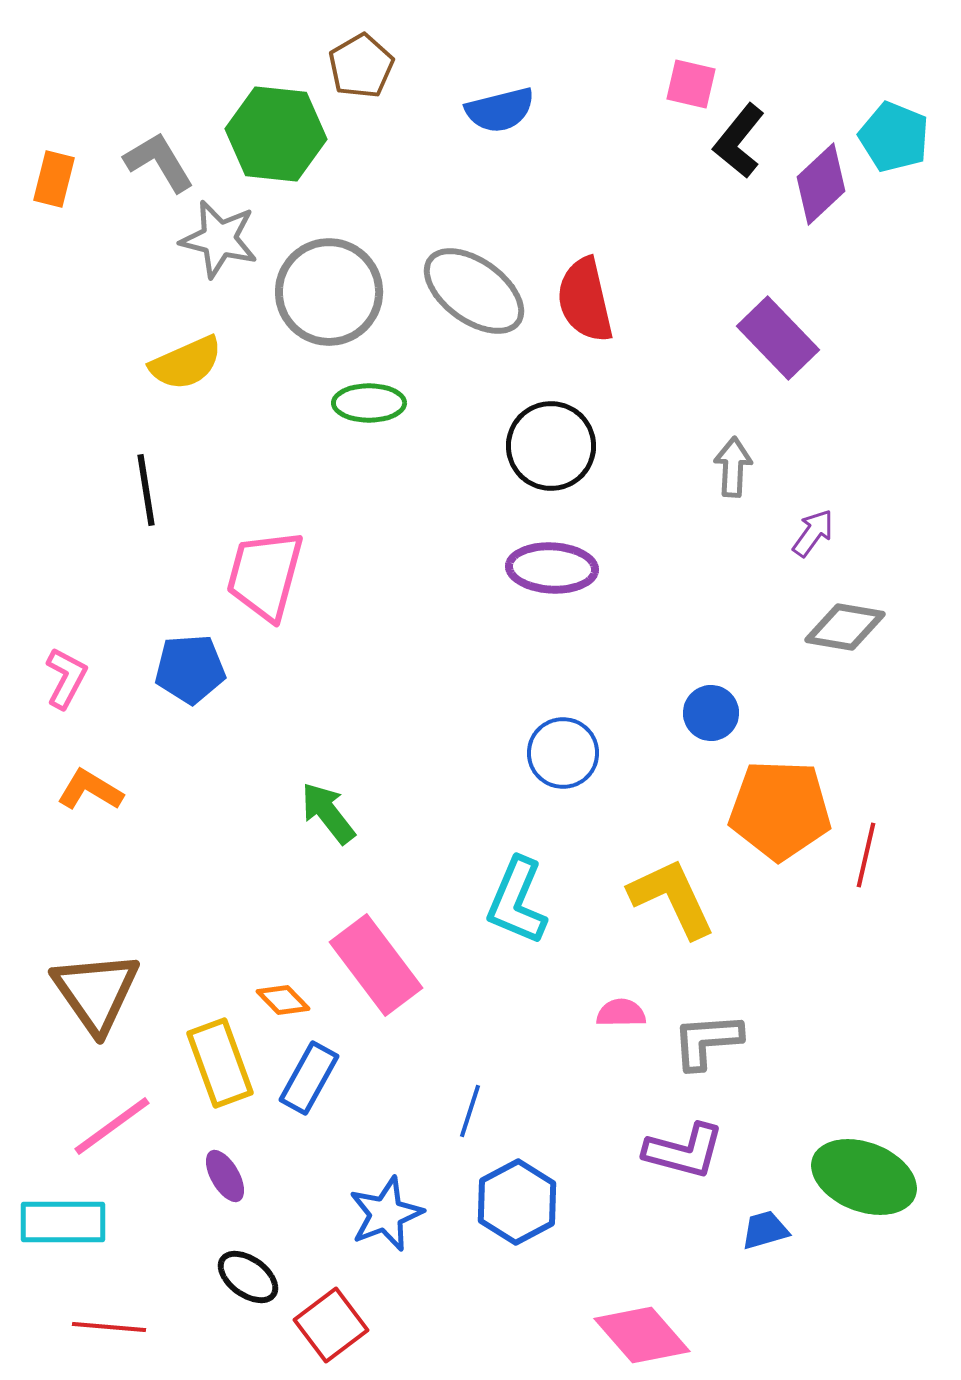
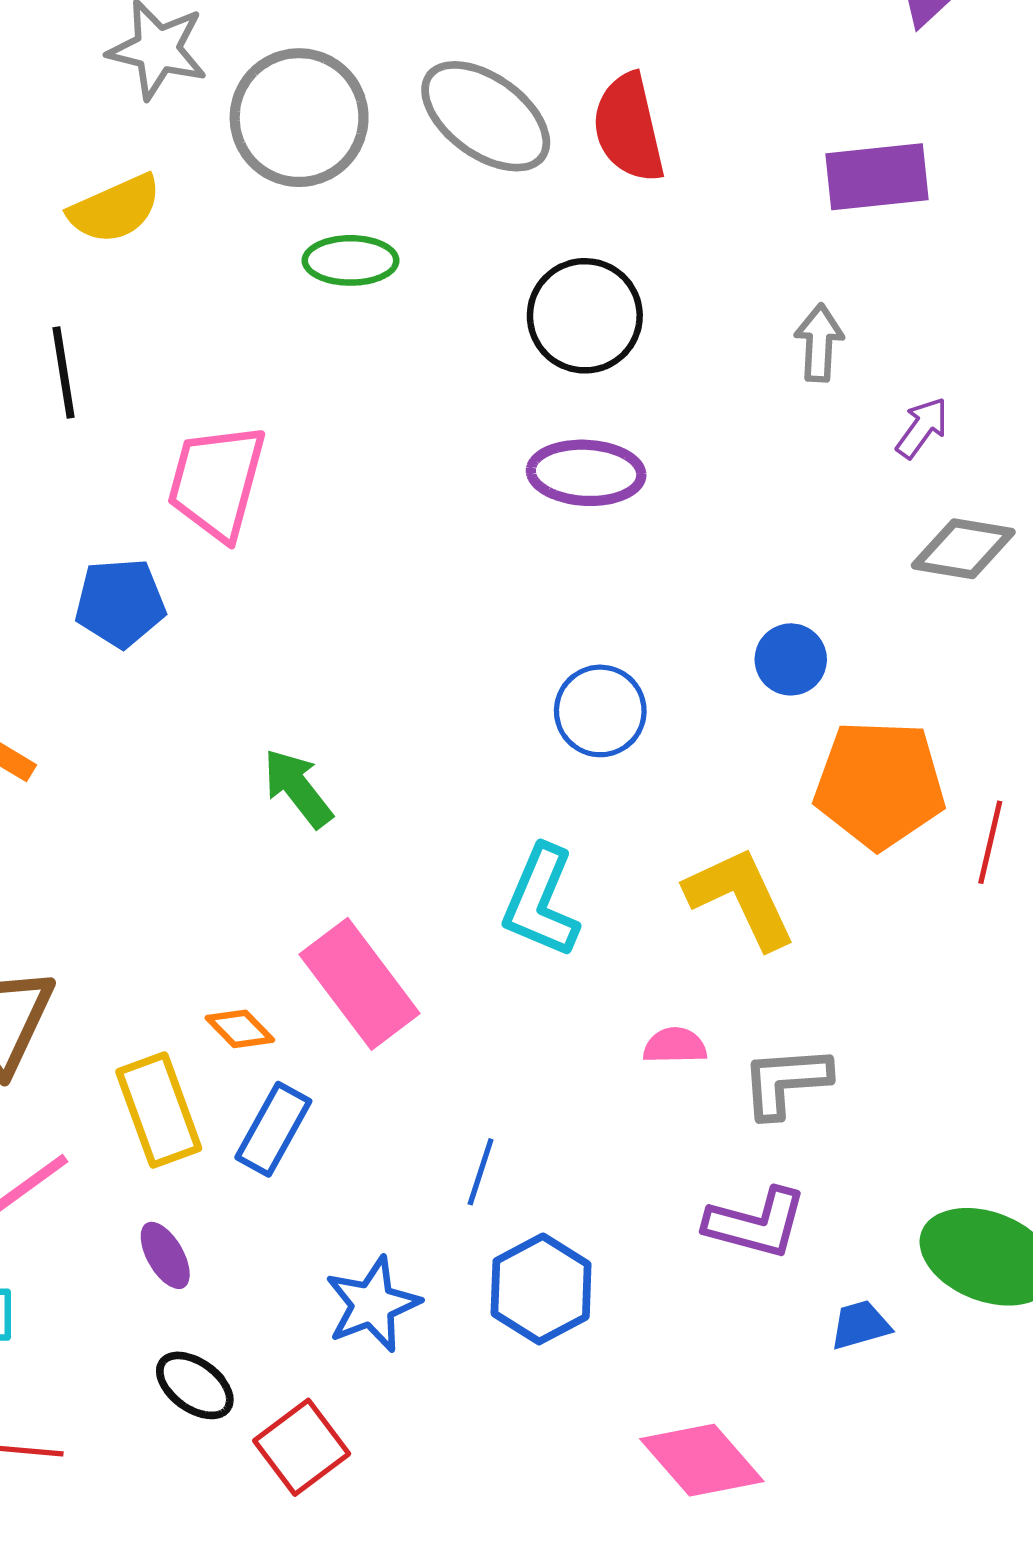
purple rectangle: (778, 338) -> (877, 177), turned -52

